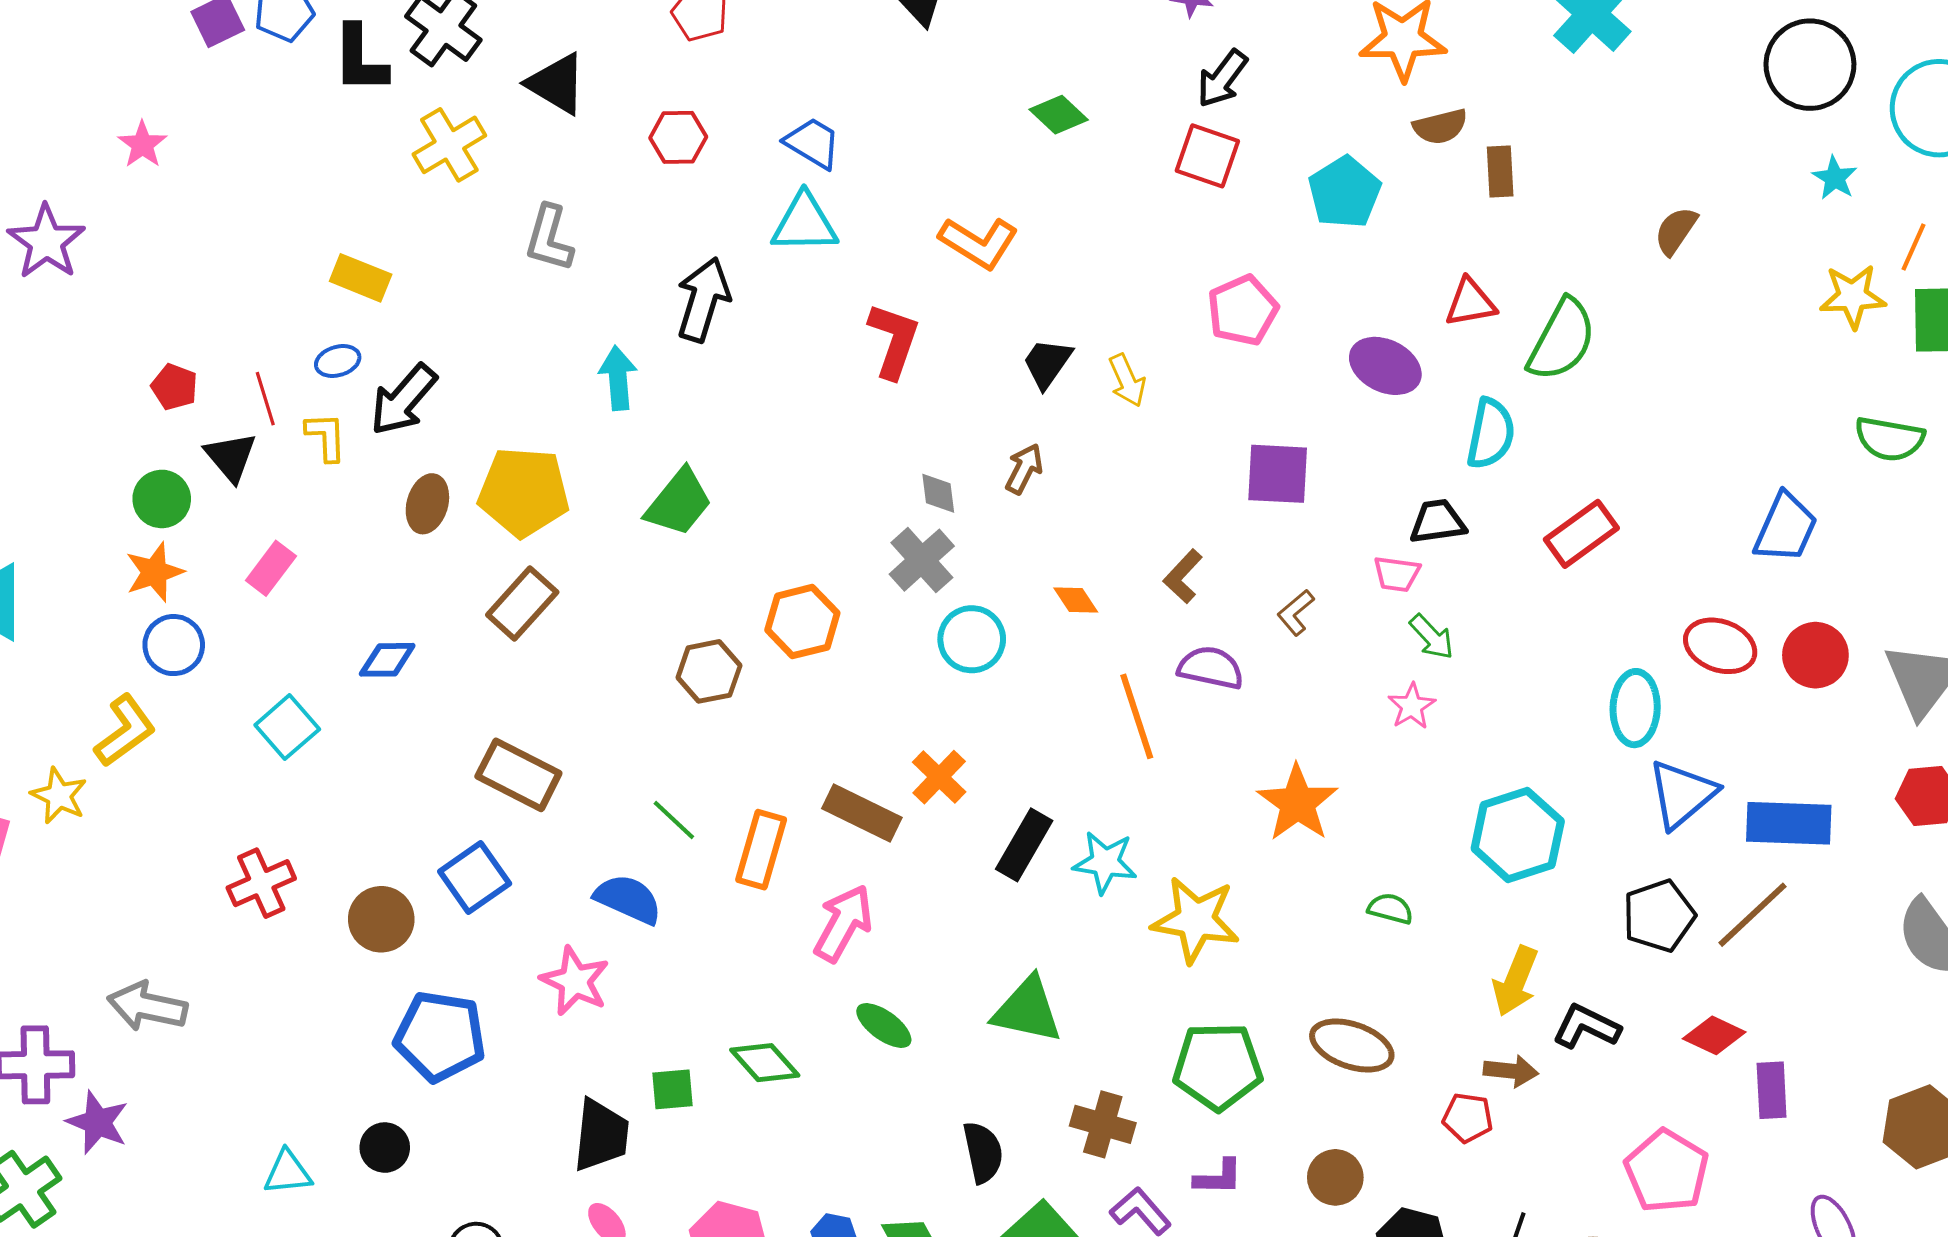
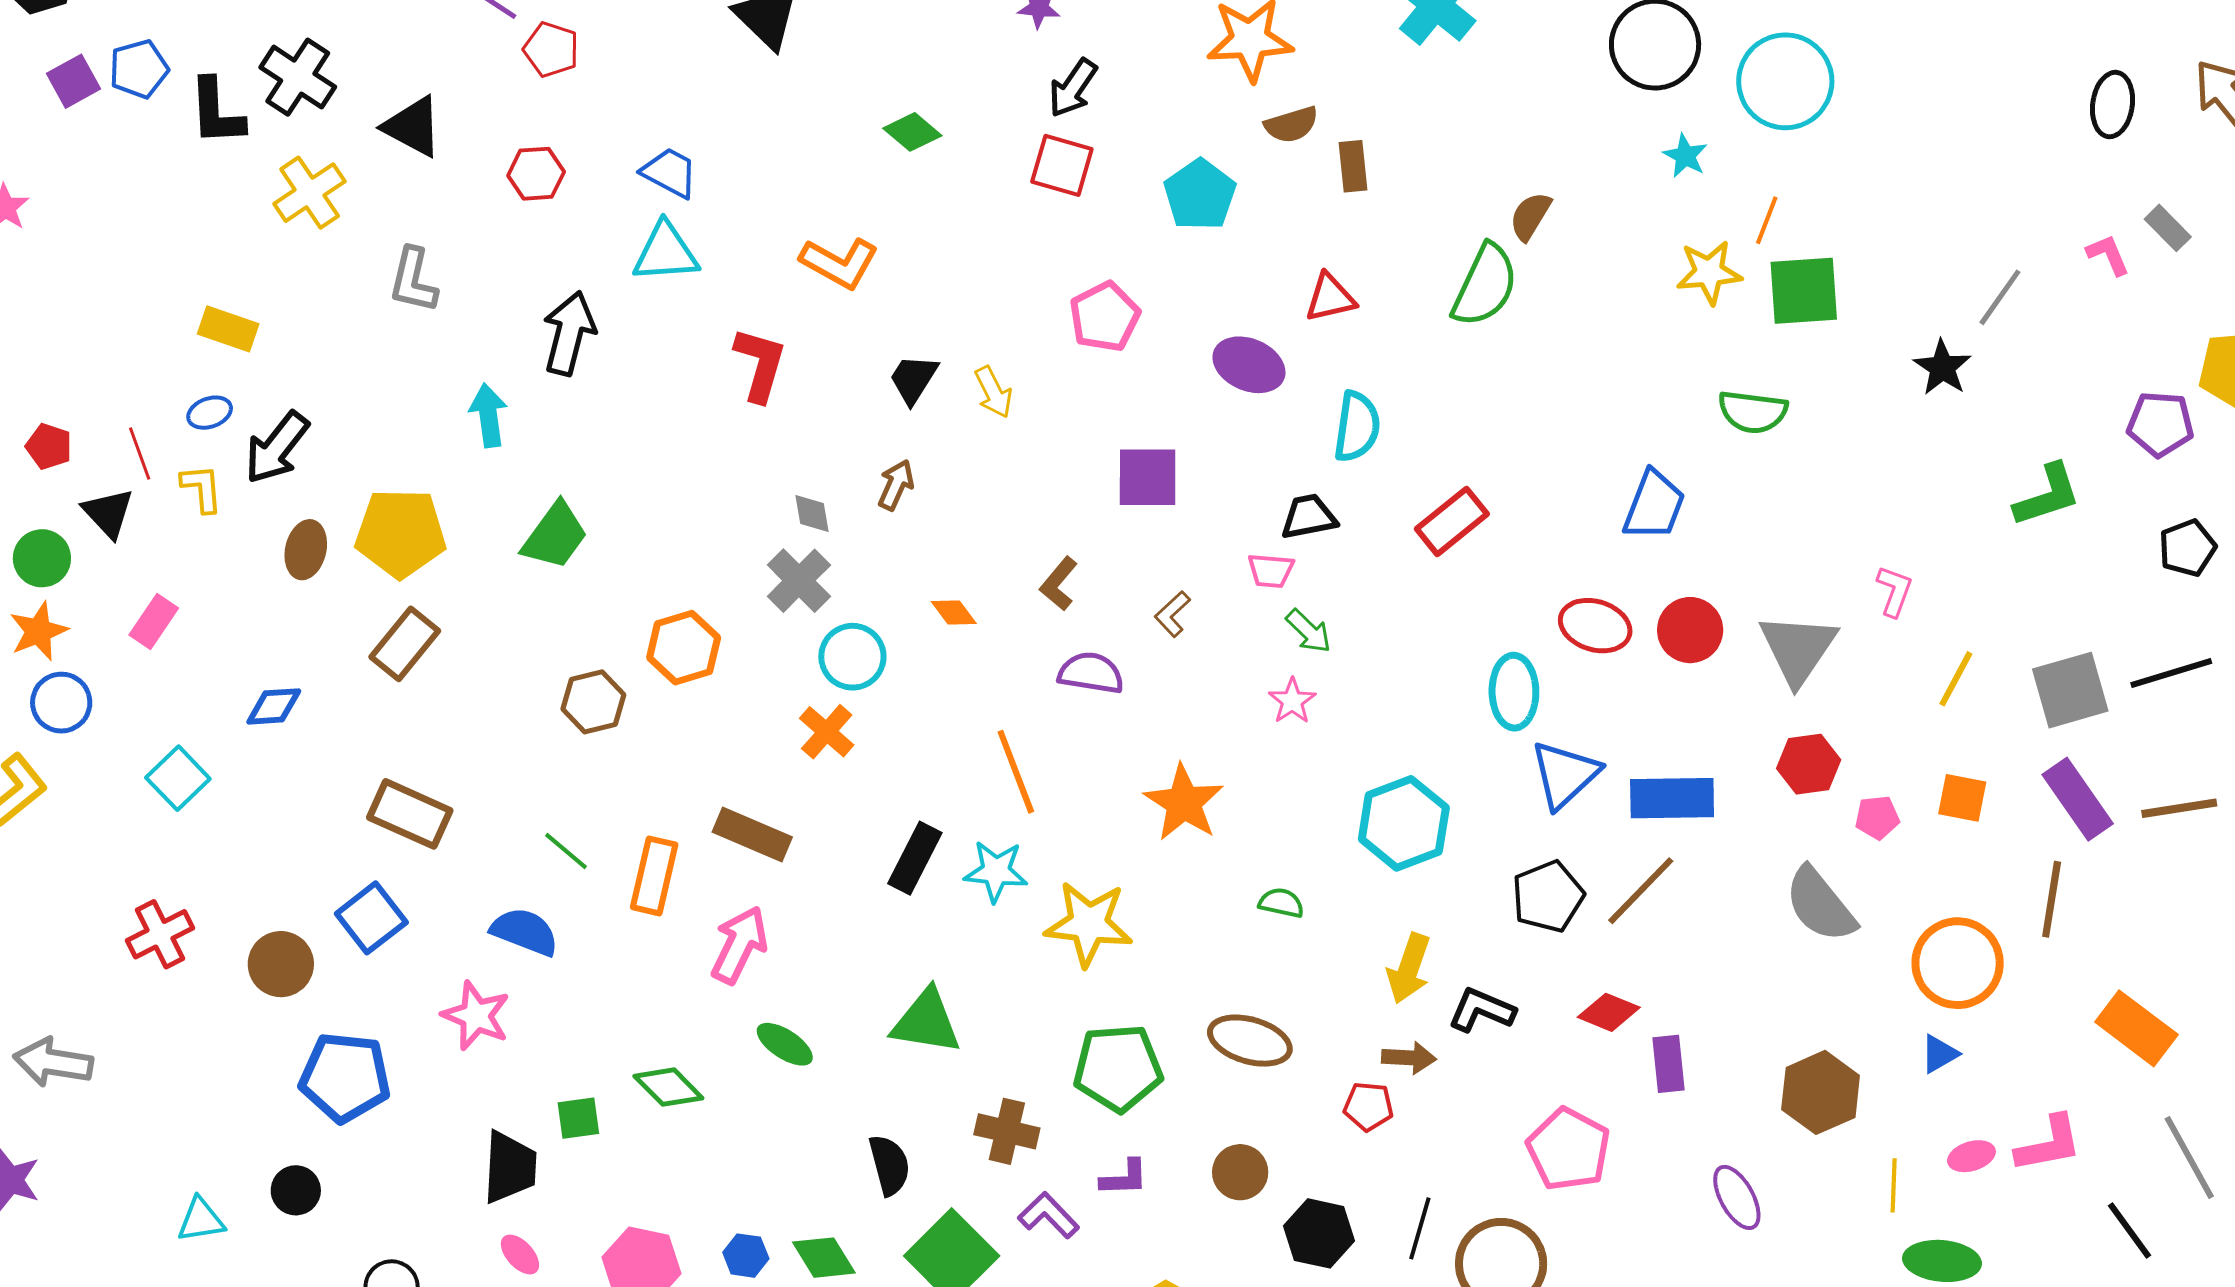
green semicircle: (1562, 340) -> (1485, 285), moved
orange line: (1137, 716) -> (1016, 772), moved
orange cross: (939, 777) -> (827, 732), moved

